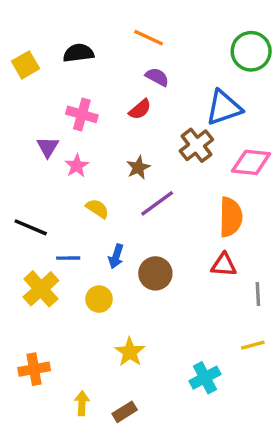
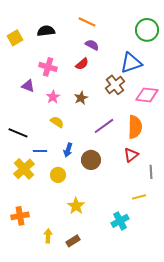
purple triangle: (48, 147) -> (28, 86), turned -40
pink star: (77, 166) -> (53, 97), moved
purple line: (157, 203) -> (104, 126), moved
red triangle: (224, 265) -> (131, 155), turned -42
yellow line: (253, 345) -> (139, 197), moved

